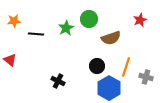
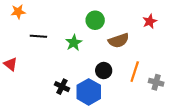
orange star: (14, 21) -> (18, 12), moved
green star: (66, 28) -> (74, 43), moved
blue hexagon: (109, 88) -> (89, 92), moved

